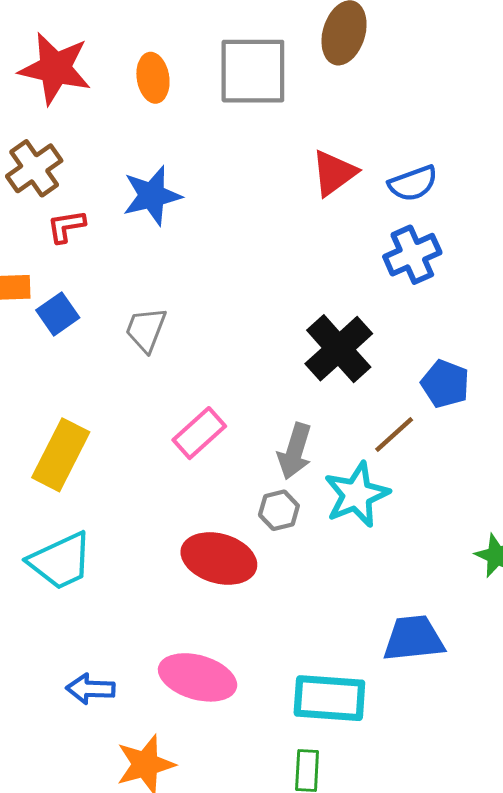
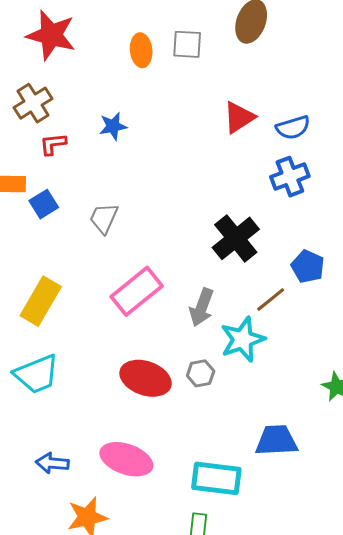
gray square: (253, 71) -> (187, 44), size x0.6
orange ellipse: (153, 78) -> (141, 50), moved
blue star: (152, 196) -> (113, 126), size x0.7
pink rectangle: (199, 433) -> (137, 291), size x1.4
gray hexagon: (279, 510) -> (201, 373), moved

